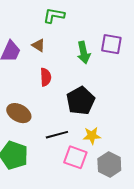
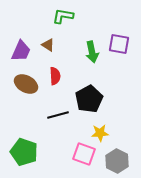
brown ellipse: (19, 113) -> (26, 84), moved
black line: (57, 135) -> (58, 115), moved

